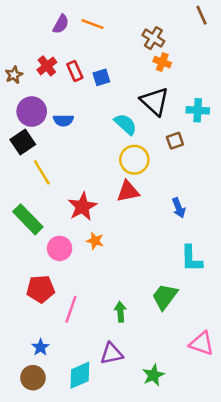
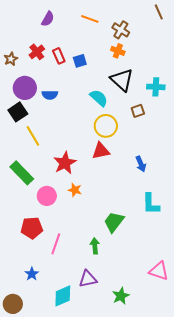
orange line: (93, 24) -> (90, 19), moved
orange cross: (162, 62) -> (118, 51), moved
green trapezoid: (165, 297) -> (114, 222), moved
brown circle: (33, 378) -> (13, 304), moved

